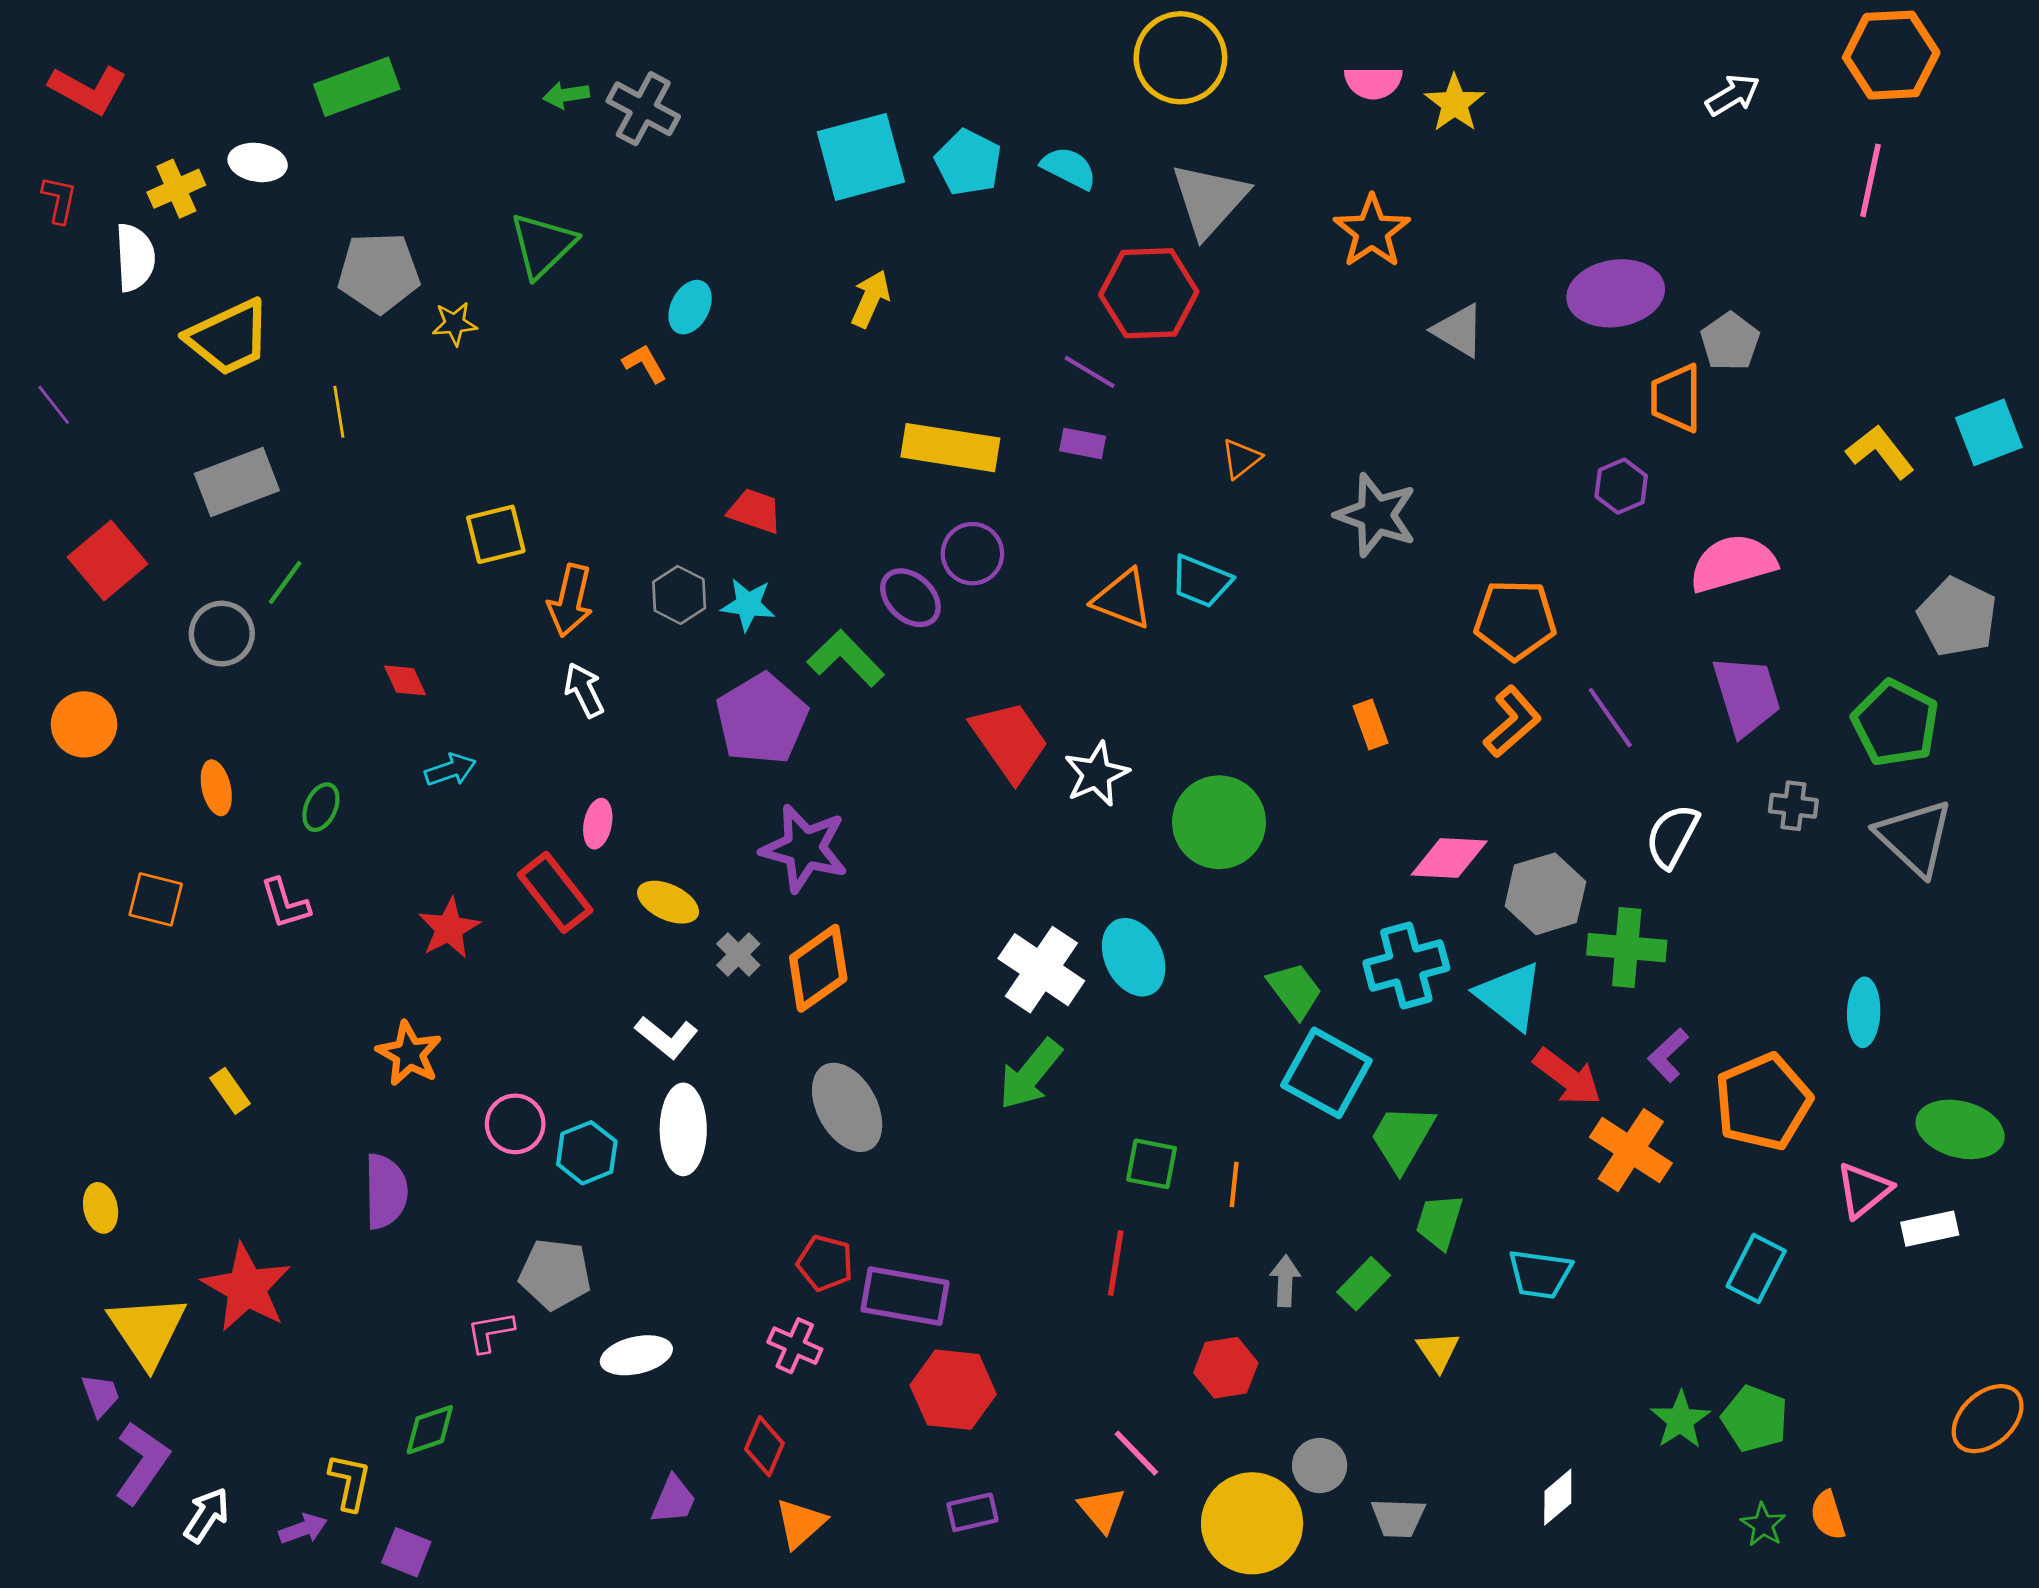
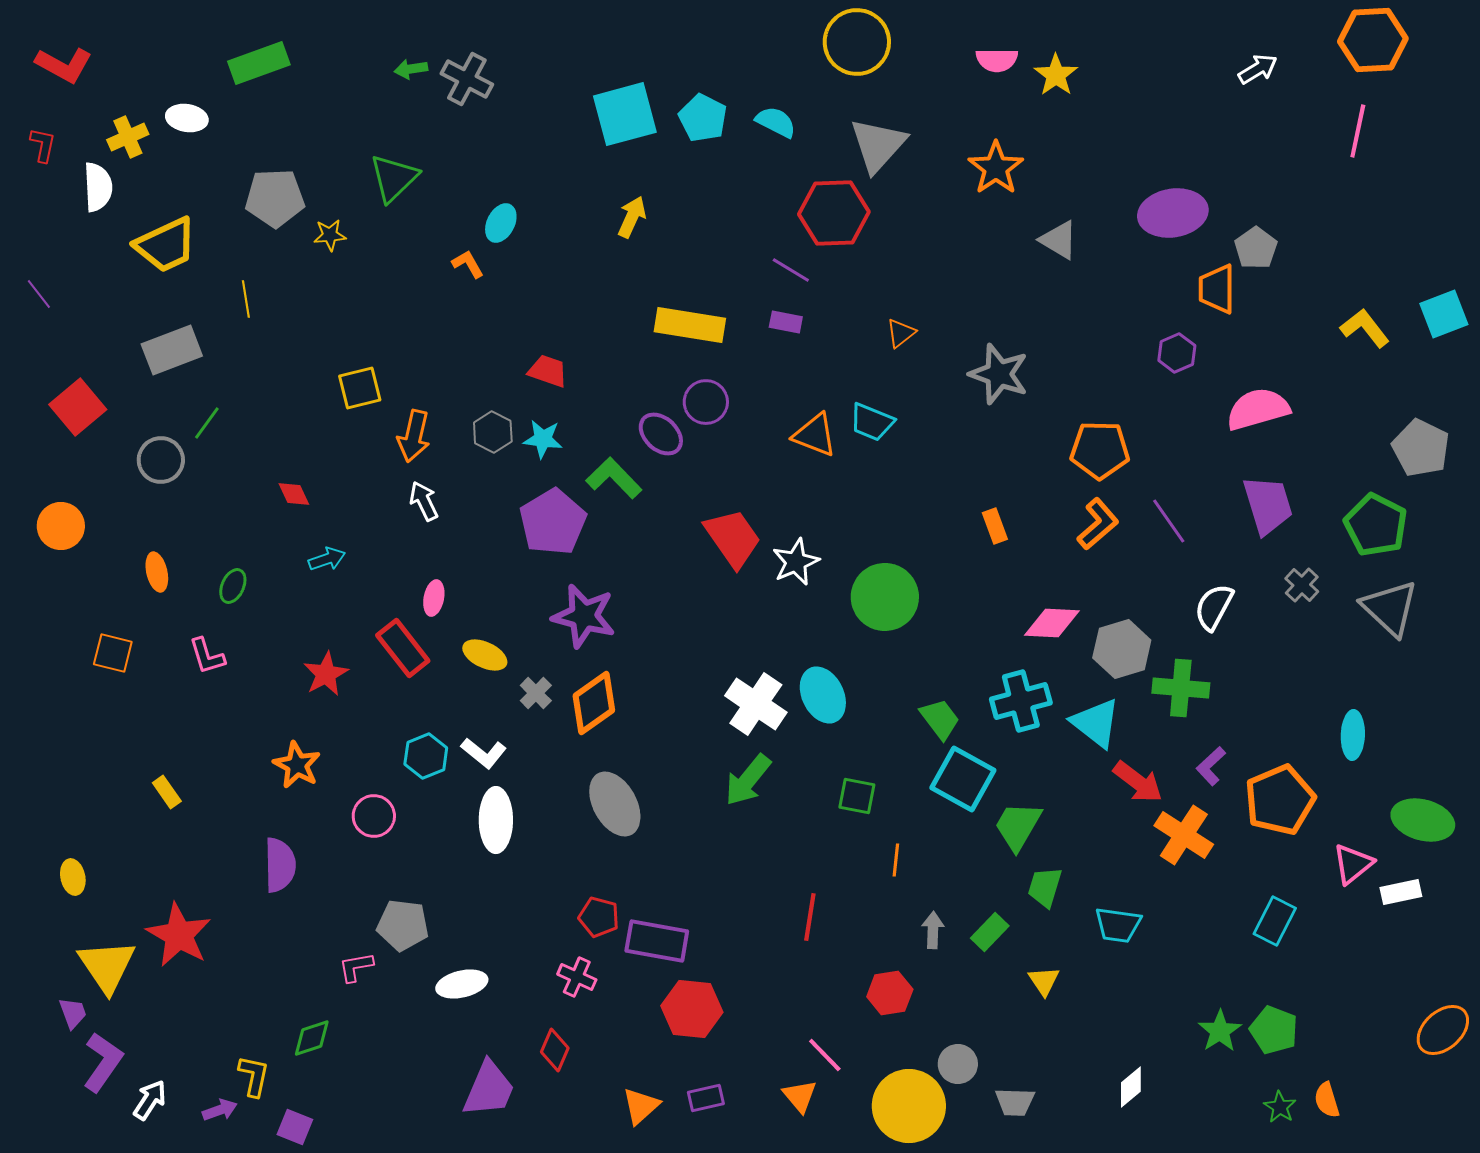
gray cross: (1793, 806) -> (1302, 585), turned 36
cyan hexagon: (587, 1153) -> (426, 756), moved
green square: (1152, 1164) -> (857, 796), moved
purple trapezoid: (674, 1500) -> (489, 1089), size x1.6
orange triangle: (800, 1523) -> (641, 1106), moved

